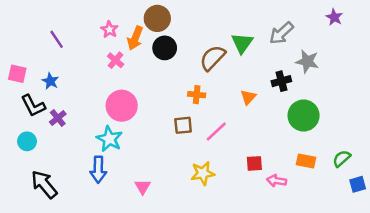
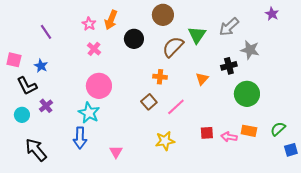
brown circle: (157, 18) -> (163, 15), moved
orange arrow: (135, 38) -> (111, 20), moved
purple cross: (58, 118) -> (46, 106), moved
brown square: (183, 125) -> (149, 102), turned -35
pink arrow: (277, 181) -> (229, 137), moved

